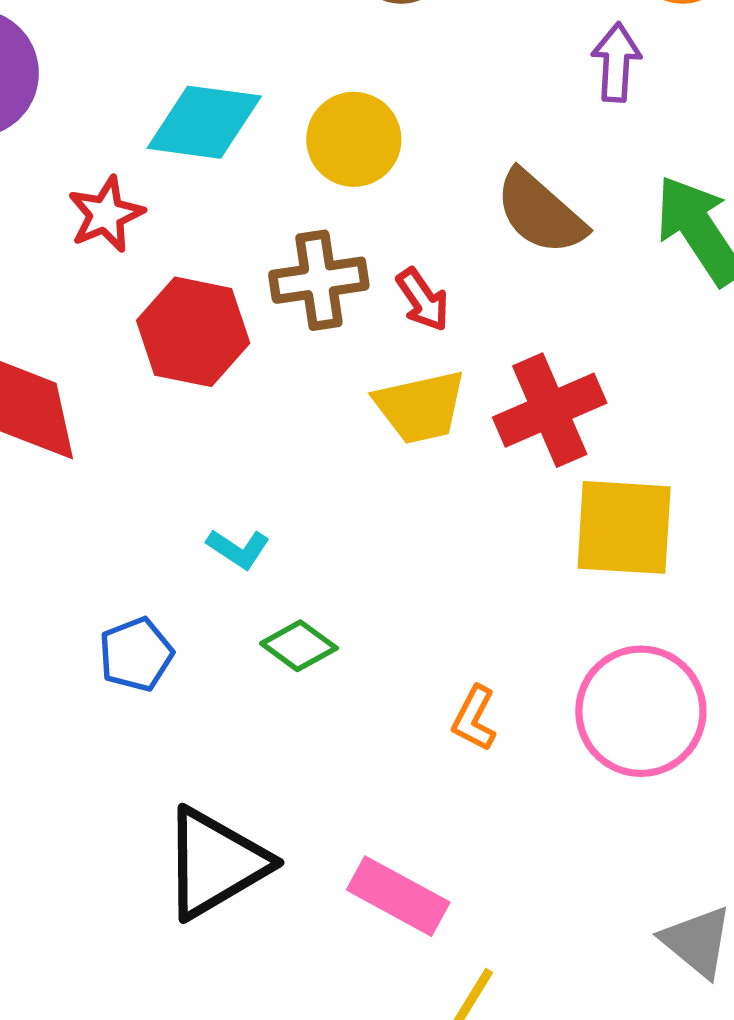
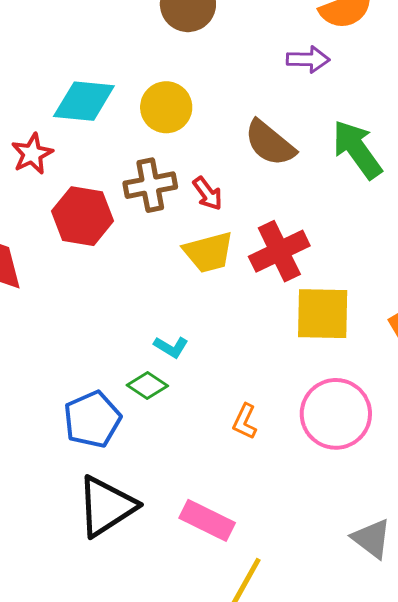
purple arrow: (616, 62) -> (308, 59), turned 90
cyan L-shape: (238, 549) -> (171, 347), moved
blue pentagon: (136, 654) -> (92, 419), moved, size x1.4

